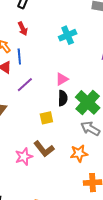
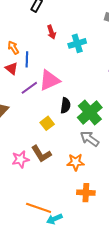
red arrow: (23, 29) -> (51, 32), moved
pink triangle: (62, 79) -> (49, 80), moved, size x1.6
yellow square: (46, 118) -> (47, 123), turned -32

